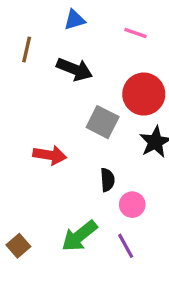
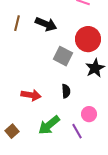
brown line: (27, 49) -> (17, 23), moved
red arrow: (50, 155) -> (31, 95), moved
pink circle: (132, 205) -> (89, 114), moved

